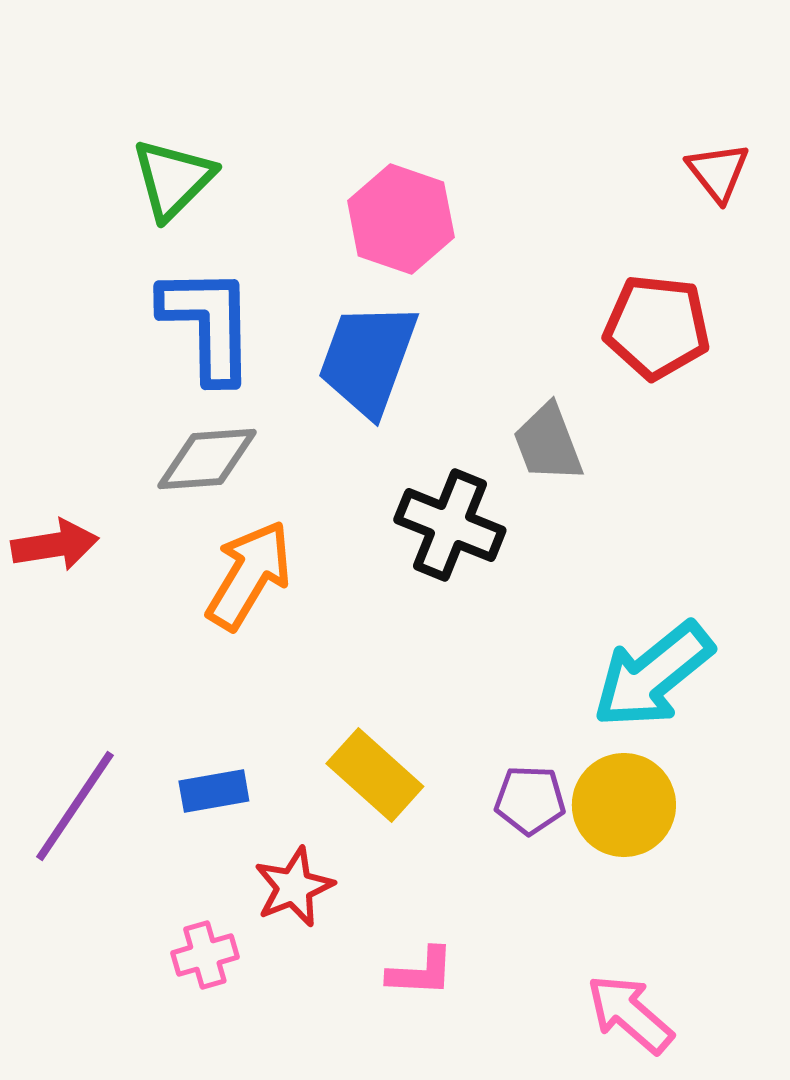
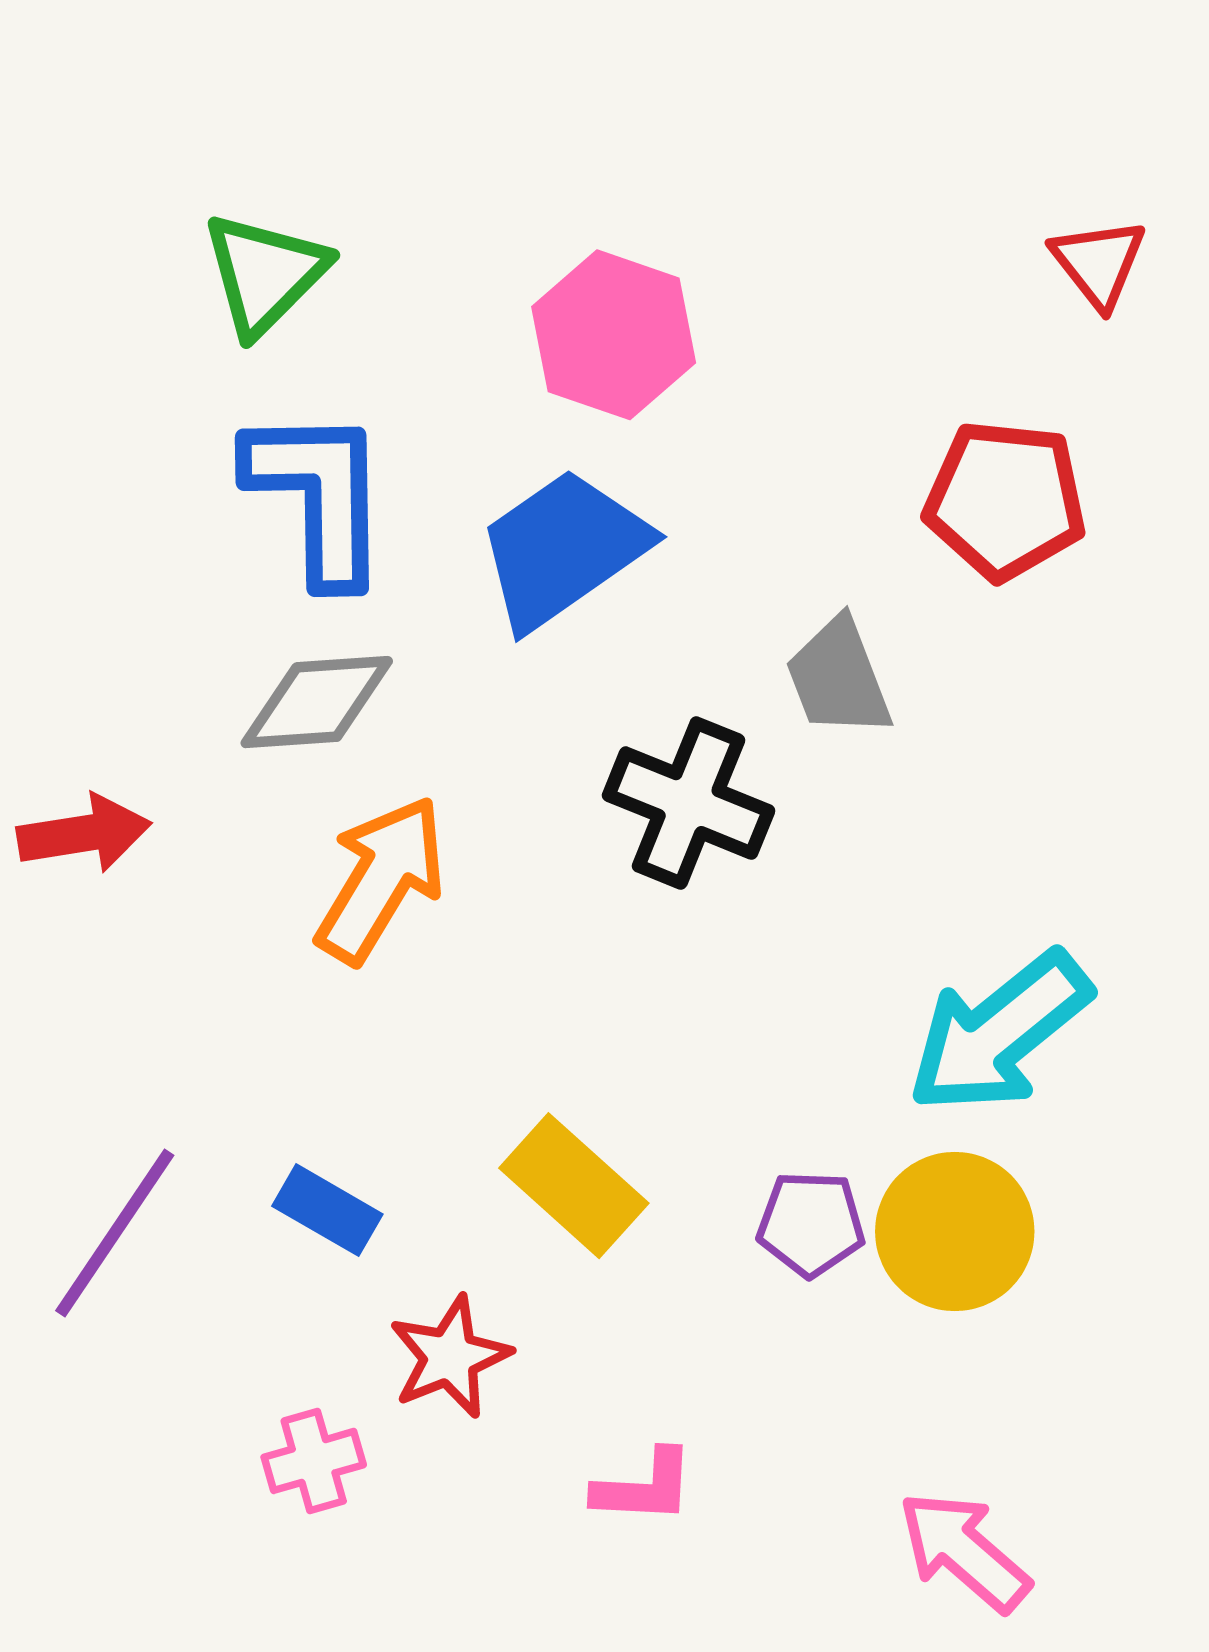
blue trapezoid: (368, 359) -> (563, 549), turned 35
blue rectangle: (214, 791) -> (327, 1210), turned 40

